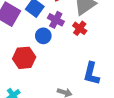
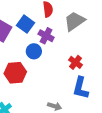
red cross: (80, 28) -> (75, 62), moved

